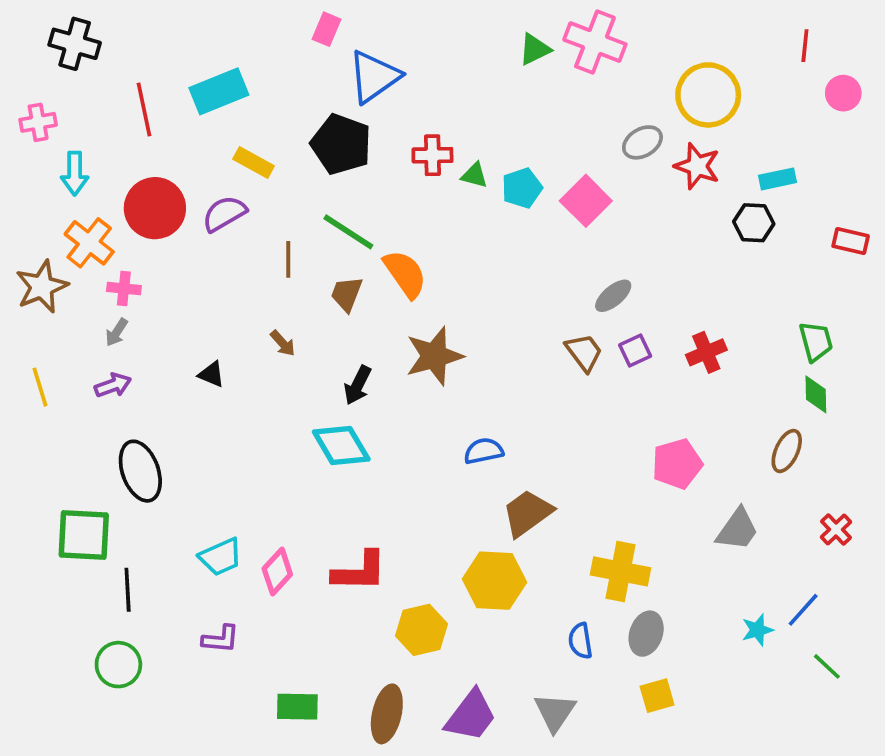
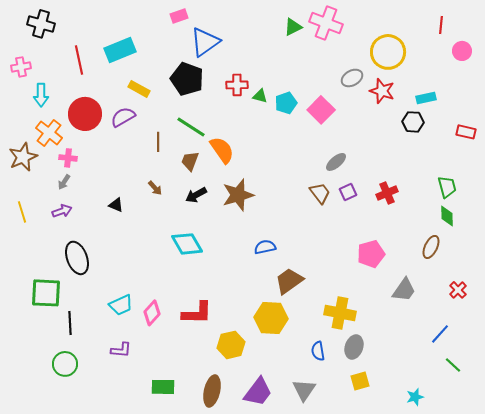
pink rectangle: (327, 29) -> (179, 16), turned 48
black arrow: (358, 385) -> (196, 195), moved, turned 35
cyan star: (757, 630) -> (415, 397), moved

